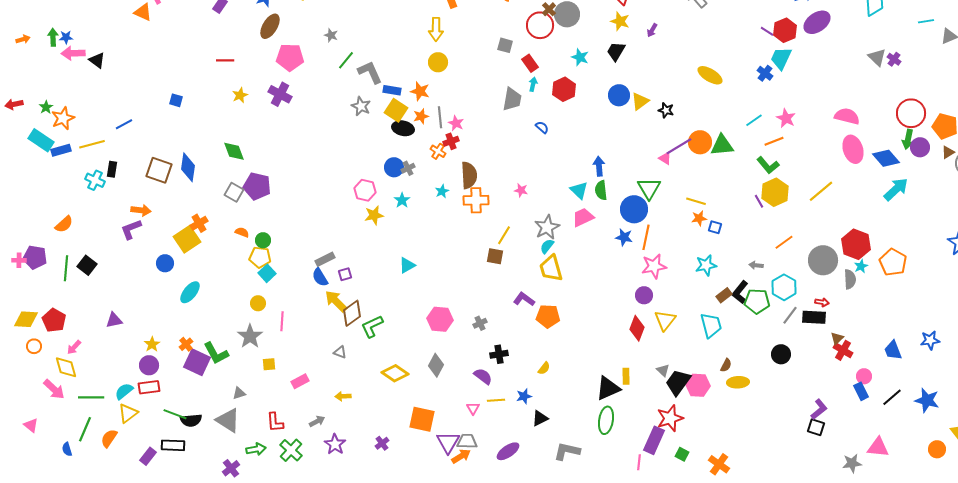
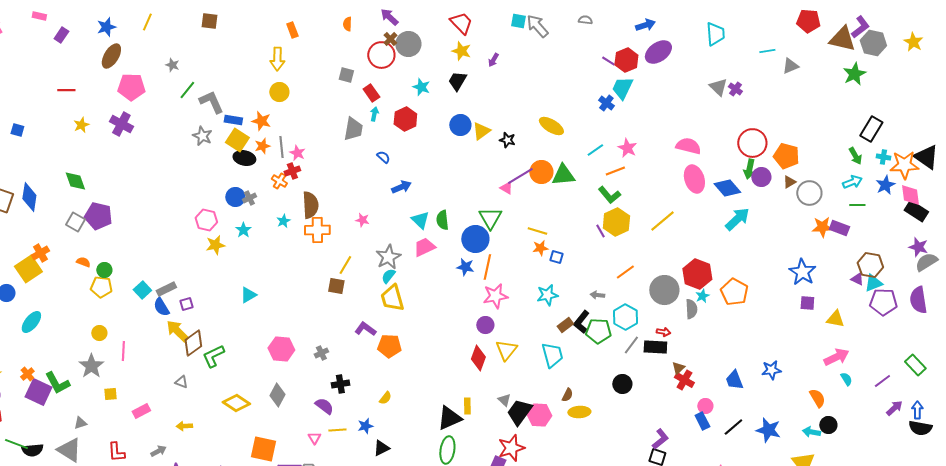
yellow ellipse: (710, 75) -> (551, 126), moved
blue arrow: (599, 166) -> (401, 187), moved, turned 72
cyan square: (267, 273) -> (142, 290), moved

